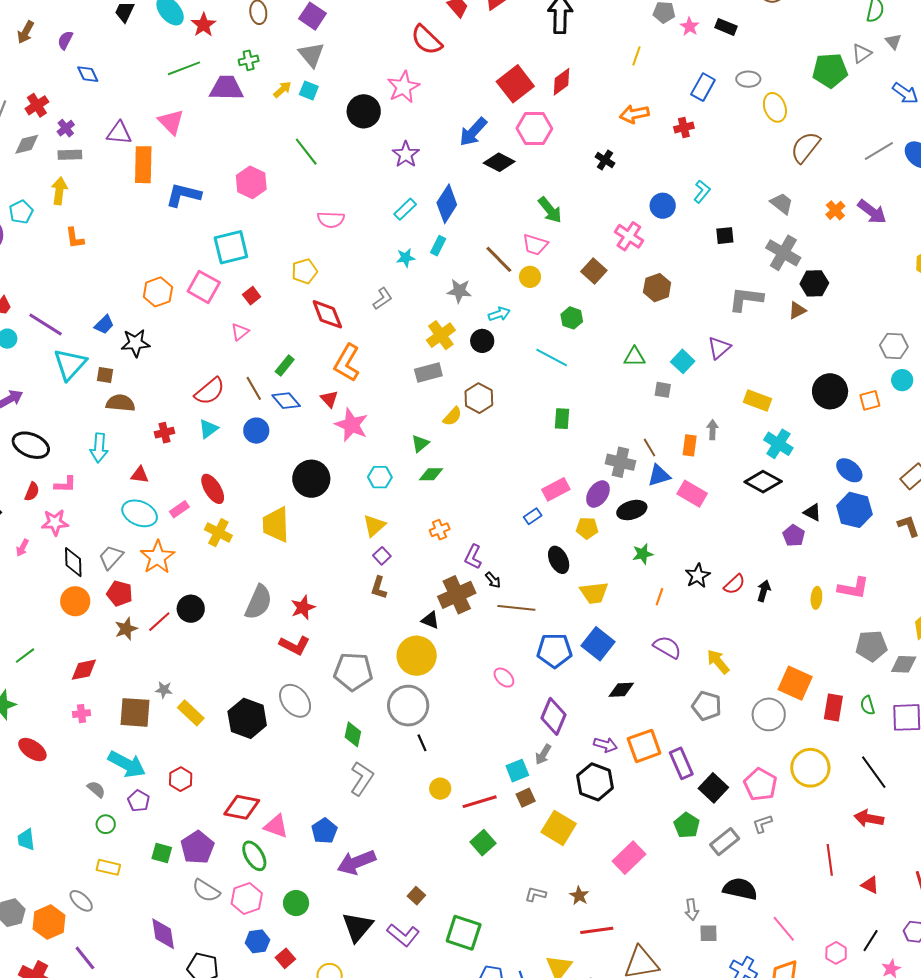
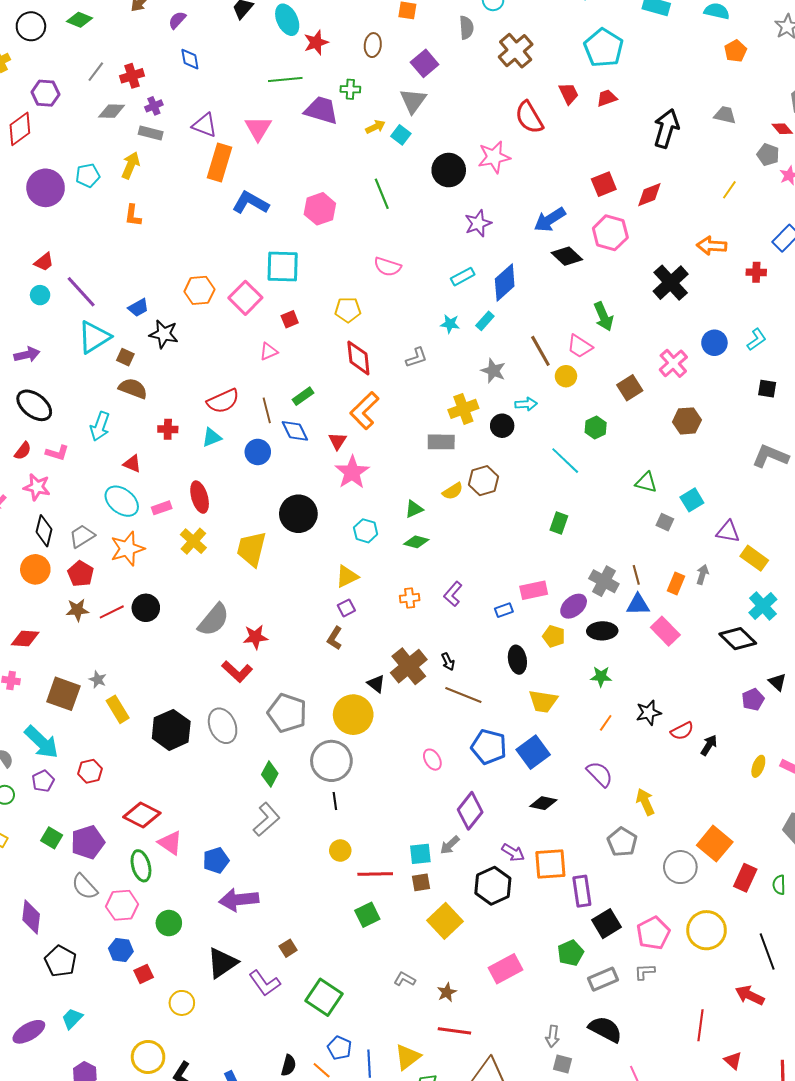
red square: (515, 84) -> (604, 184), size x0.7
black cross: (605, 160) -> (671, 283), size x1.8
purple triangle: (719, 348) -> (728, 532), moved, turned 35
purple L-shape: (473, 557) -> (453, 594), moved
brown cross: (457, 595) -> (409, 666), turned -30

